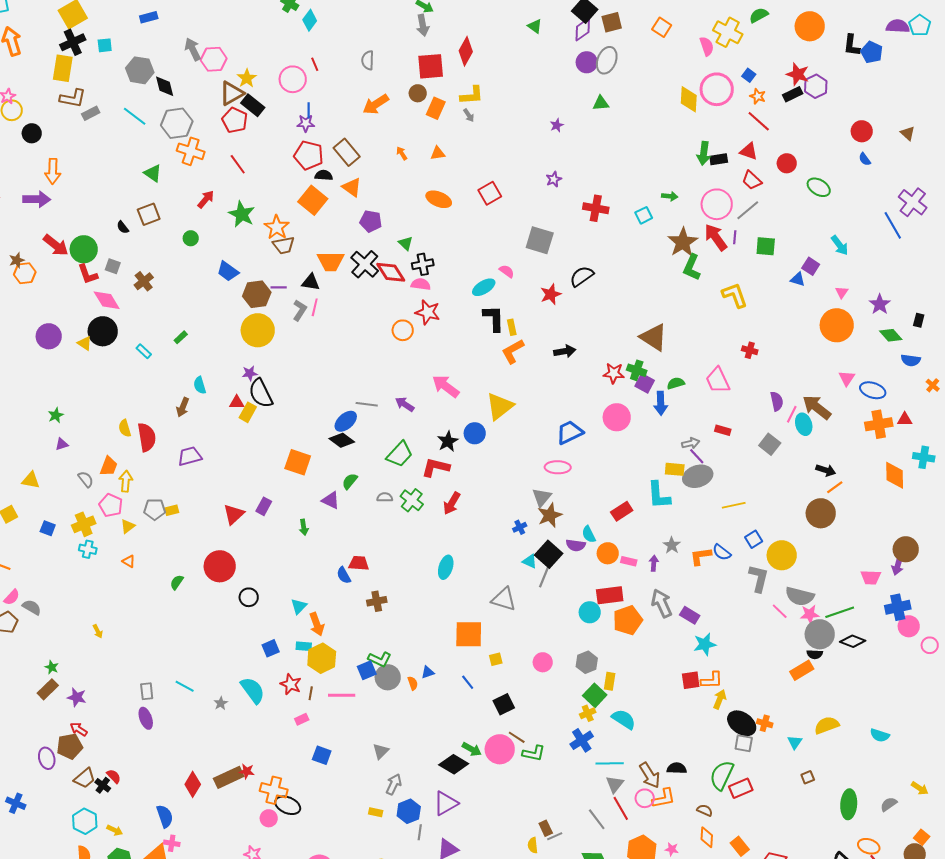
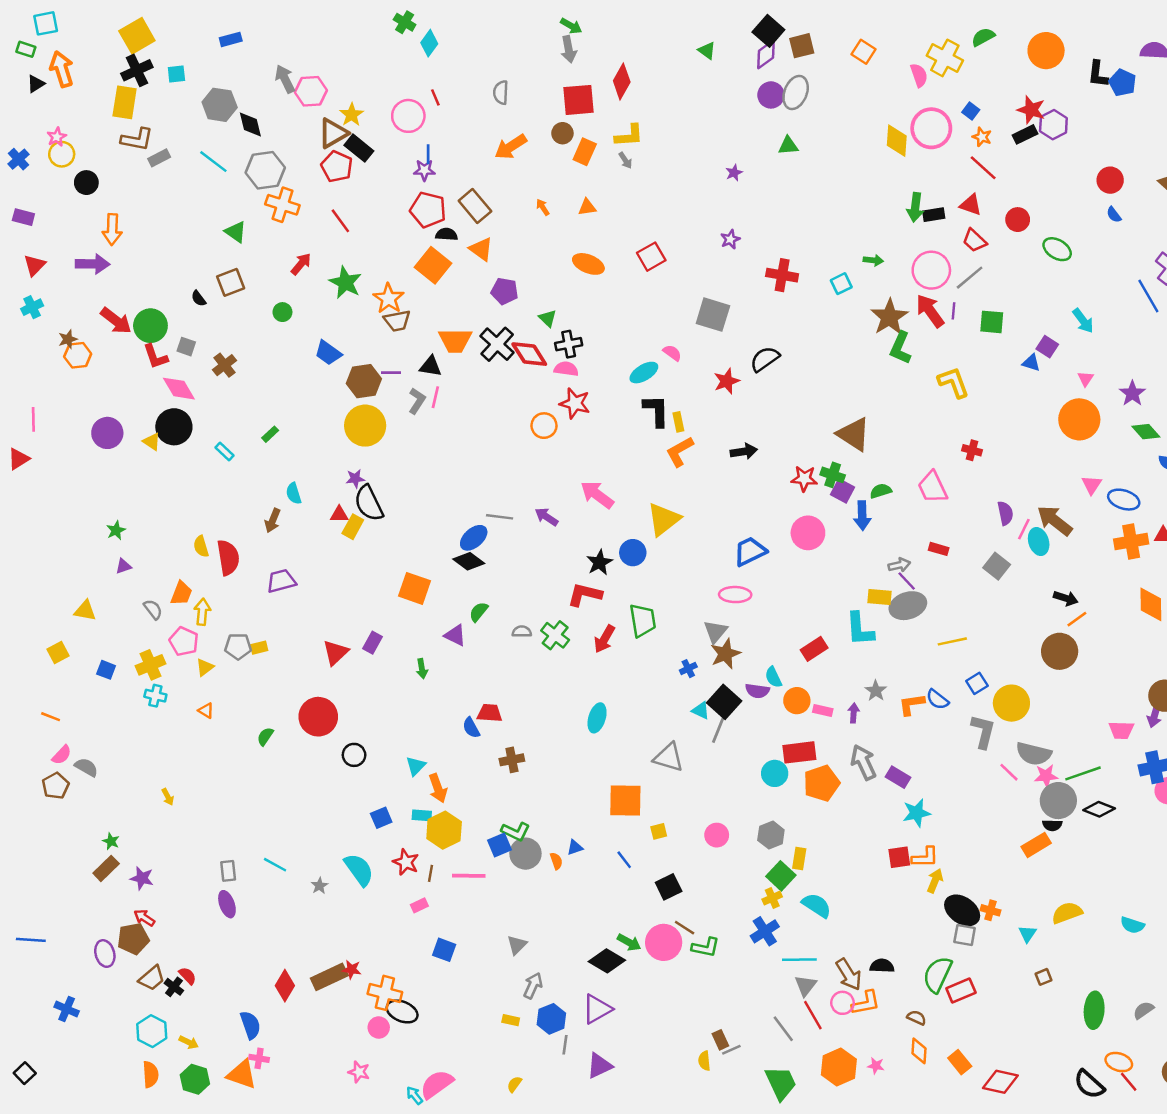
green trapezoid: (400, 454) -> (643, 620), moved, turned -52

